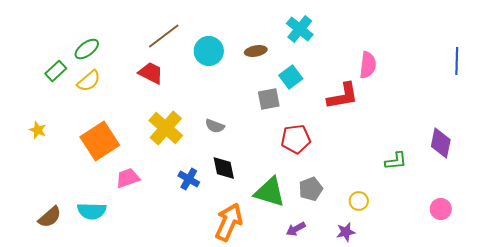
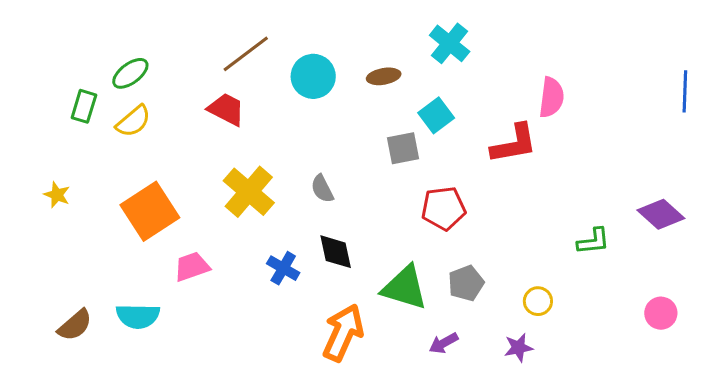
green rectangle: (56, 71) -> (84, 106), turned -30
gray semicircle: (215, 126) -> (322, 189), turned 42
purple diamond: (441, 143) -> (661, 214), turned -60

